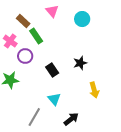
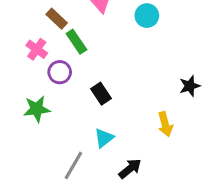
black star: (80, 63) -> (190, 86), moved
cyan triangle: (54, 99) -> (104, 138), turned 32

